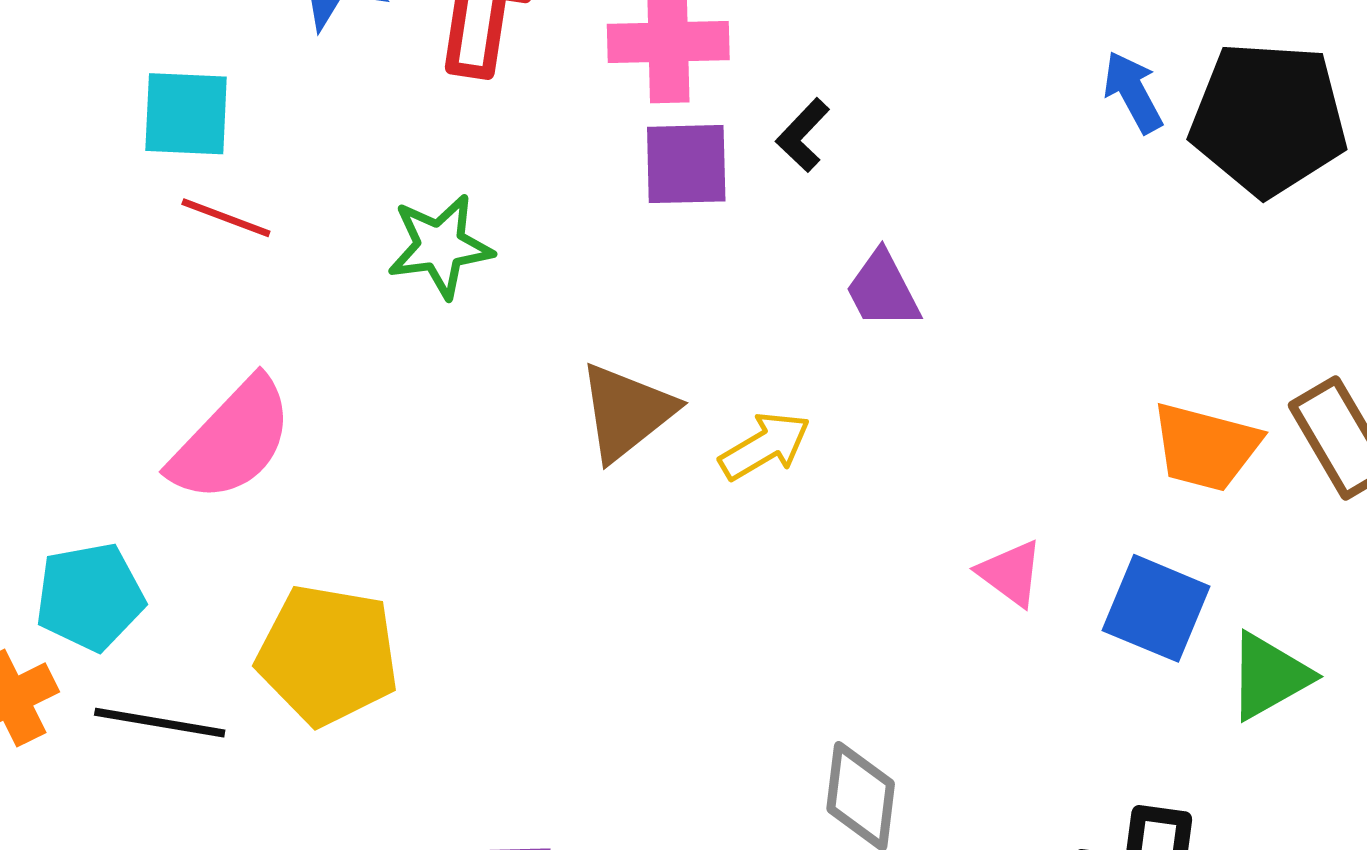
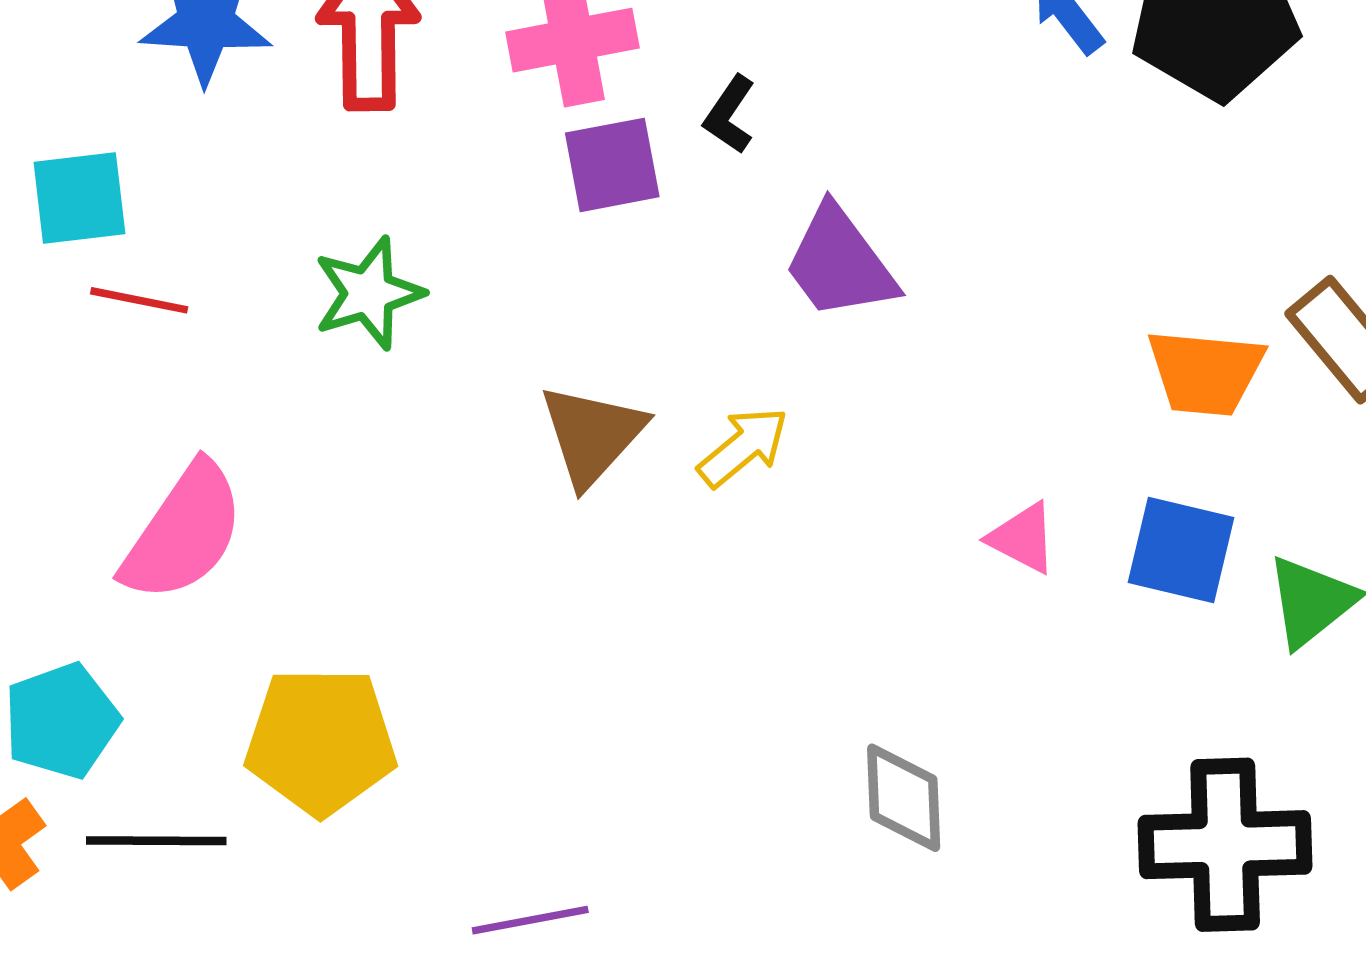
purple trapezoid: (883, 290) -> (840, 263), size x1.4

